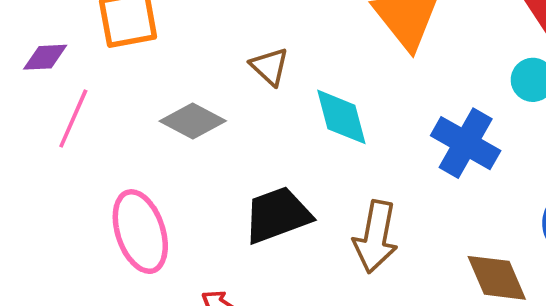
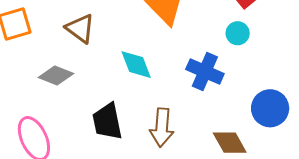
brown triangle: (270, 67) -> (80, 28), moved, size x1.4
black trapezoid: (277, 215) -> (107, 121), turned -75

